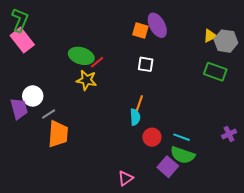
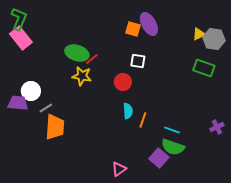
orange line: (139, 103) -> (143, 120), moved
purple trapezoid: (19, 109) -> (18, 103), turned -70
red circle: (152, 137) -> (123, 82), moved

